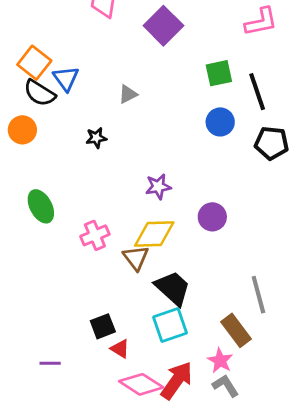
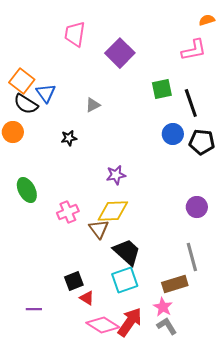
blue circle: (220, 122) -> (173, 134), moved
purple circle: (212, 217) -> (197, 207), moved
brown rectangle: (236, 330) -> (175, 284), turned -70

